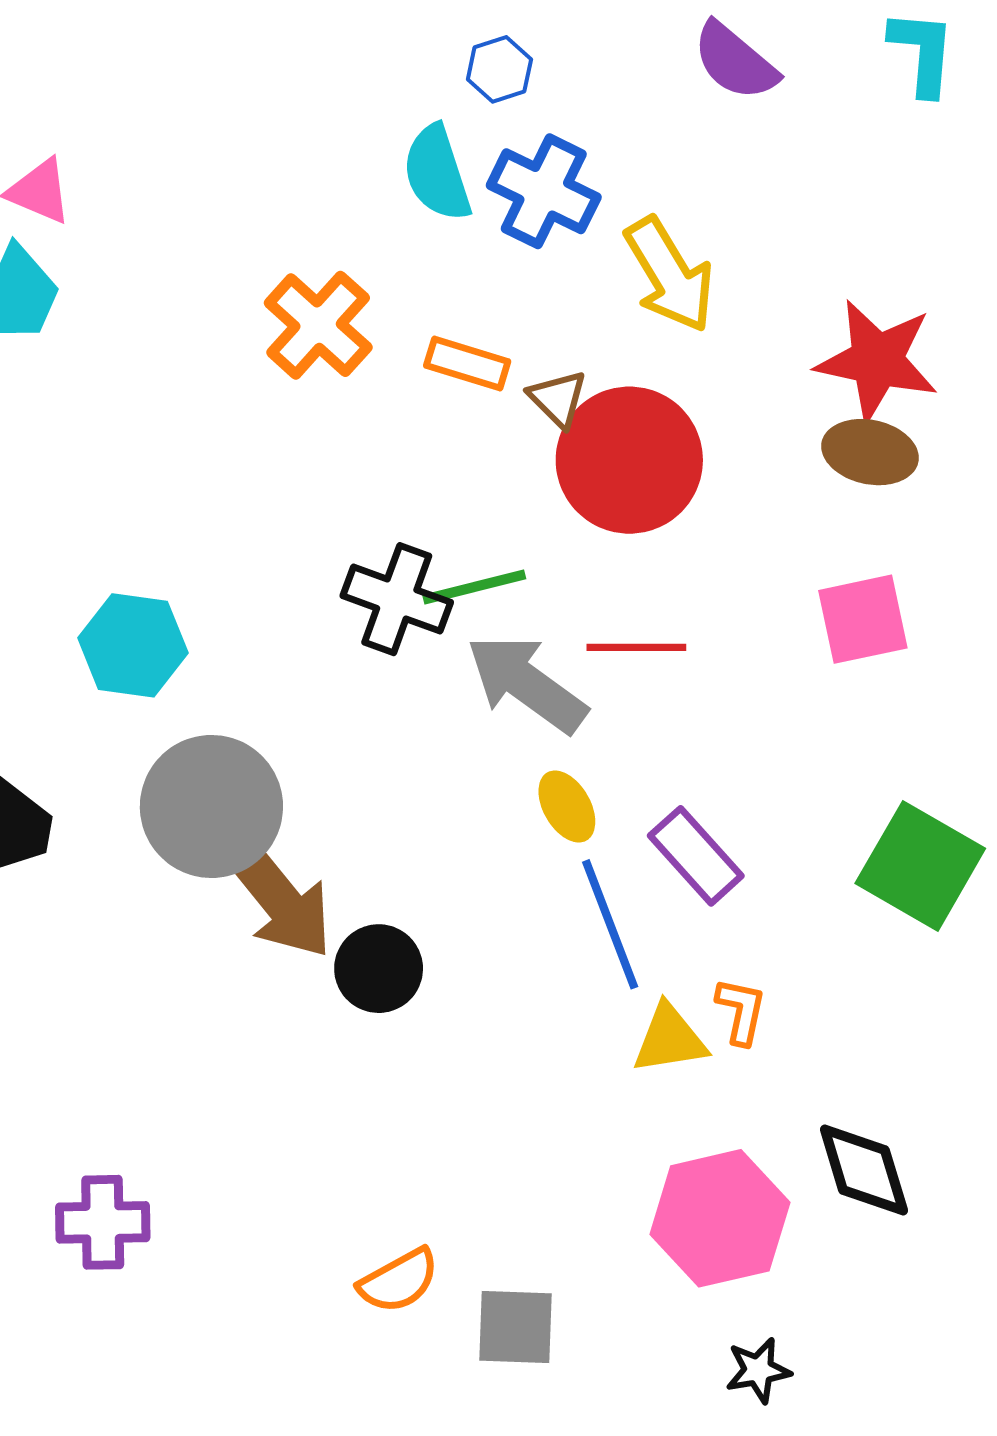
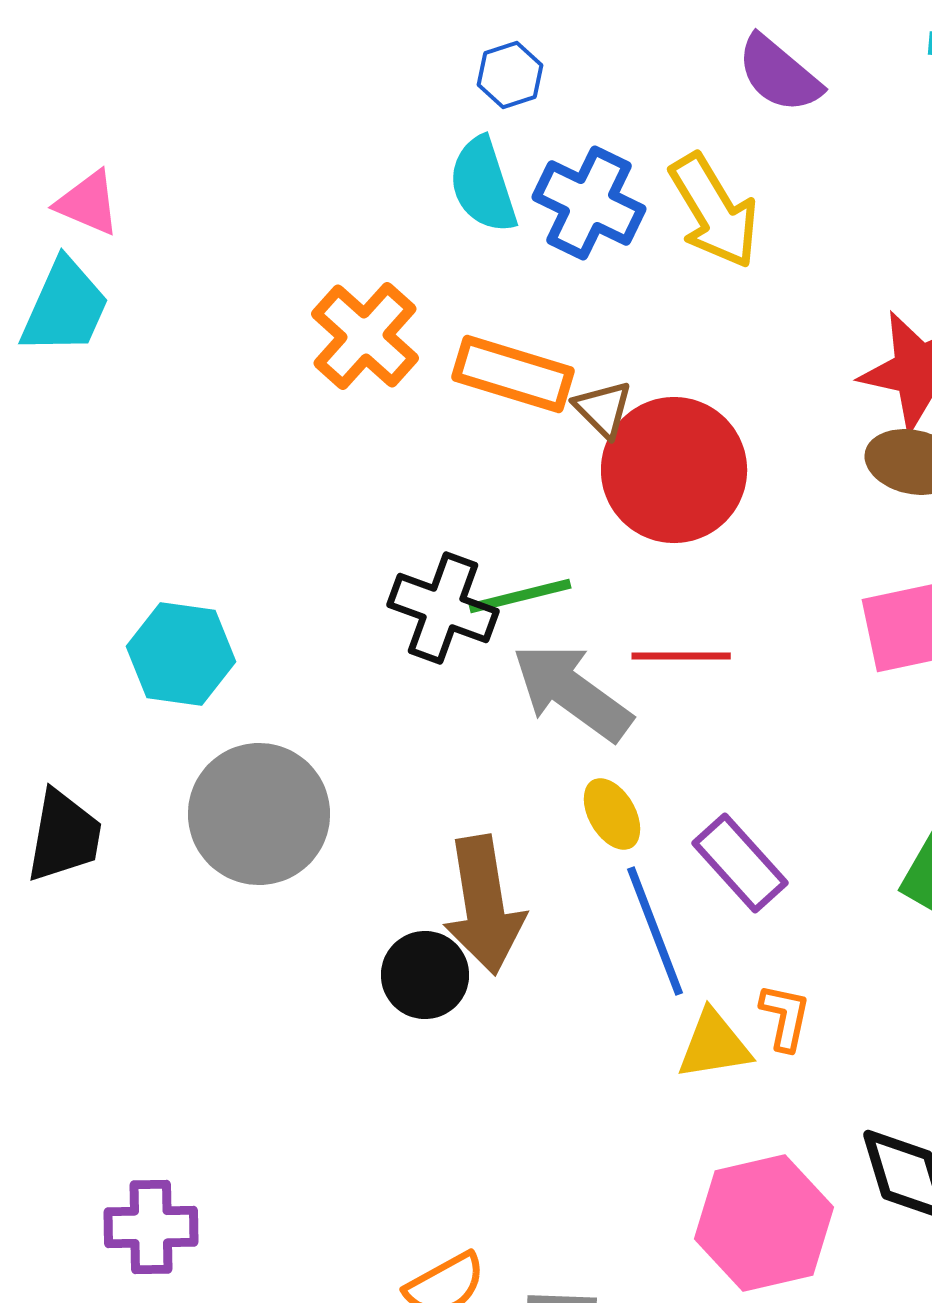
blue hexagon: (499, 69) -> (510, 75), moved
yellow arrow: (670, 275) -> (714, 211), moved
orange rectangle: (467, 363) -> (513, 374), size x1.4
brown arrow: (279, 898) -> (484, 905), moved, turned 30

